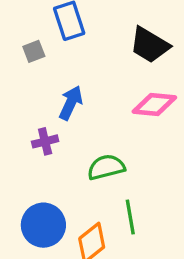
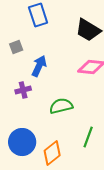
gray square: (34, 51) -> (16, 47), moved
green line: (130, 217) -> (88, 137), moved, turned 30

